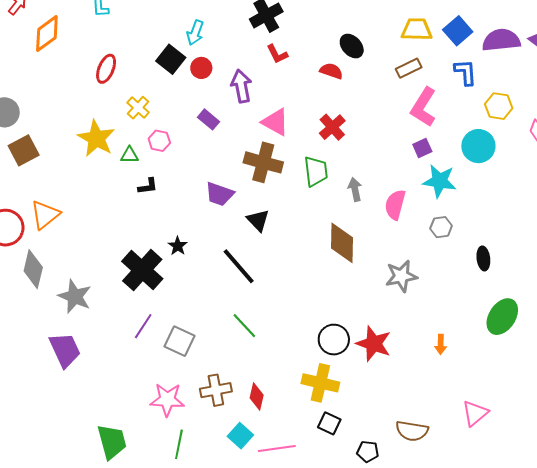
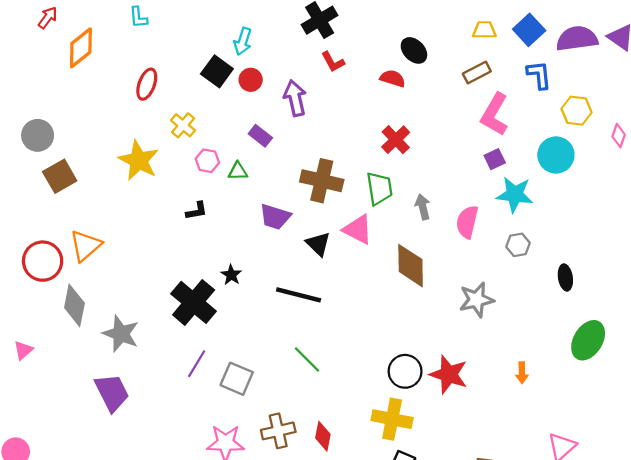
yellow trapezoid: (417, 30) -> (484, 30), size x0.7
pink triangle: (275, 122) -> (358, 229), moved
green triangle: (129, 155) -> (238, 171), moved
black line: (239, 266) -> (299, 295), turned -33

